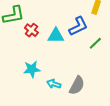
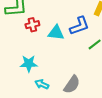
red cross: (31, 30) -> (32, 25), turned 32
cyan arrow: (54, 84) -> (42, 84), moved

